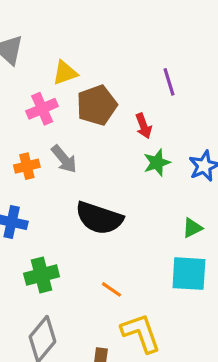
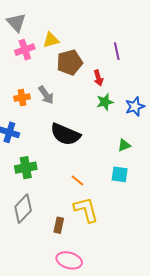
pink cross: (42, 109) -> (25, 50), moved
cyan square: (189, 274) -> (120, 174), size x0.7
orange line: (111, 289) -> (78, 181), moved

